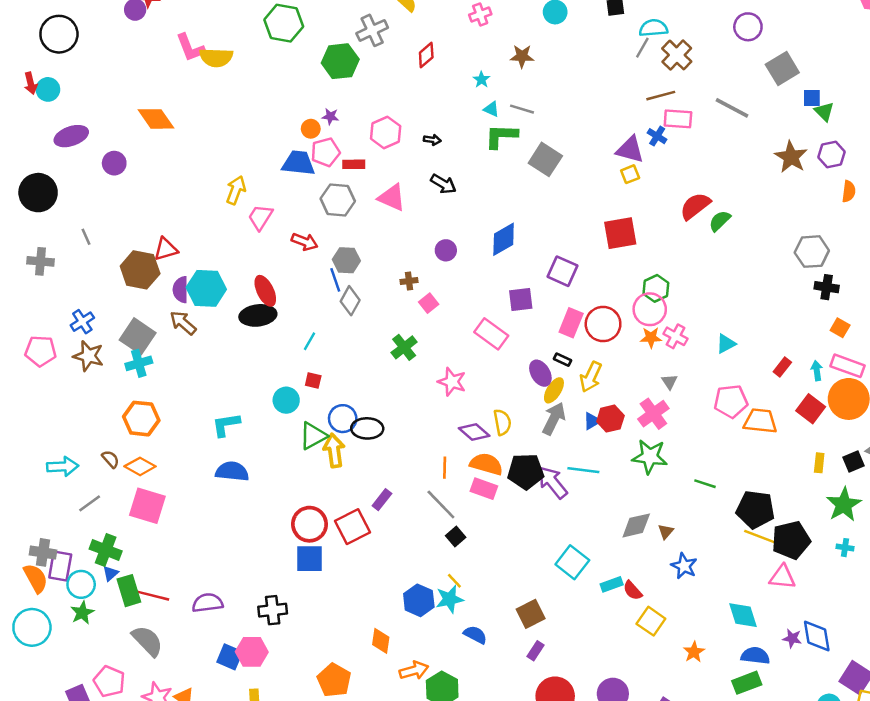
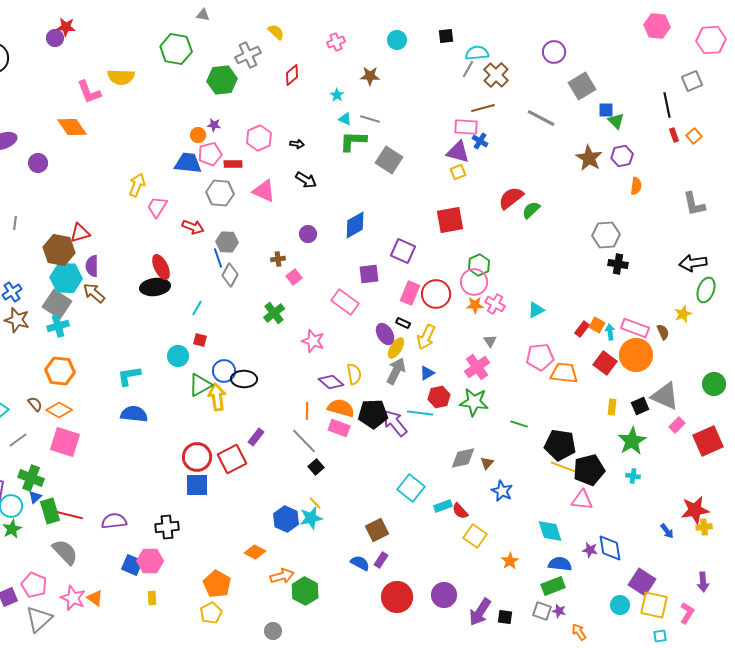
pink L-shape: (190, 48) -> (89, 92), moved
pink rectangle: (678, 119) -> (466, 127), moved
gray line: (86, 237) -> (15, 223), turned 32
cyan hexagon: (206, 288) -> (66, 278), moved
orange square: (840, 328) -> (597, 325), moved
red hexagon: (610, 419) -> (439, 397), moved
blue semicircle: (475, 635) -> (360, 563), moved
orange diamond: (381, 641) -> (255, 552), turned -70

